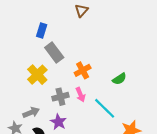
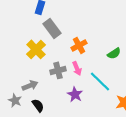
purple star: (58, 122) -> (75, 94), moved

